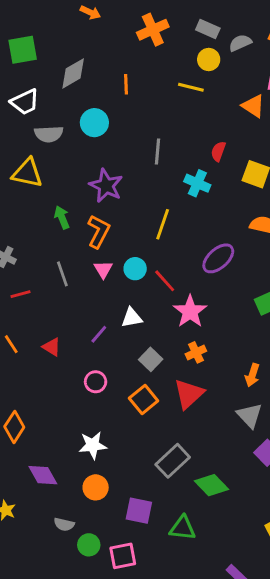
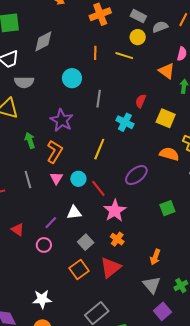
orange line: (126, 84) -> (95, 53), moved
cyan circle: (94, 123) -> (72, 78), moved
orange cross: (196, 352) -> (117, 239), turned -32
pink circle: (96, 382) -> (44, 245), moved

